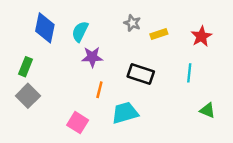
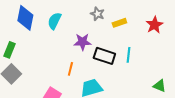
purple star: (92, 57) -> (82, 42), moved
cyan line: (189, 73) -> (128, 55), moved

